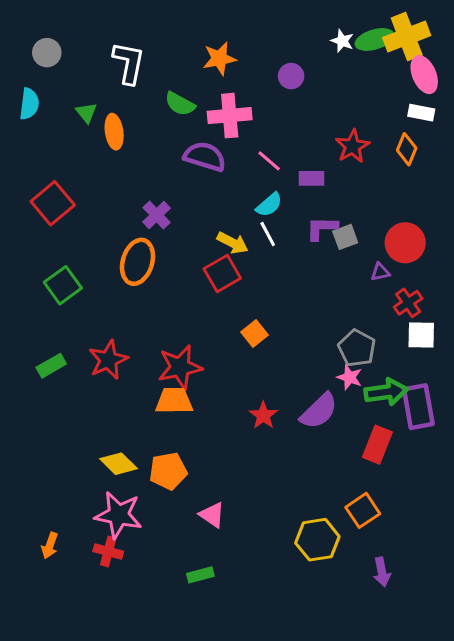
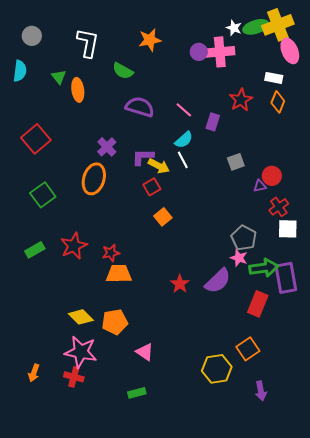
white rectangle: (421, 113) -> (274, 78), moved
pink cross: (230, 116) -> (220, 52), moved
purple rectangle: (312, 178) -> (213, 122), turned -72
purple L-shape: (322, 228) -> (143, 157), moved
red circle: (405, 243) -> (272, 176), moved, size x0.7
red square: (222, 274) -> (152, 187), size x0.7
orange square: (255, 333) -> (163, 217), moved
red star: (180, 367) -> (111, 253), moved, size x0.6

